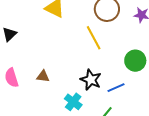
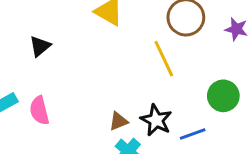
brown triangle: (43, 76) -> (118, 121), moved, turned -32

